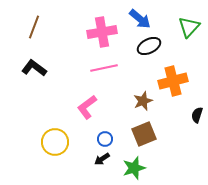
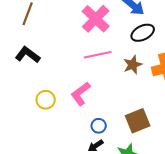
pink cross: (102, 32) -> (96, 19), turned -36
brown star: (143, 101) -> (133, 65), moved
yellow circle: (55, 142) -> (46, 100), moved, size x0.7

